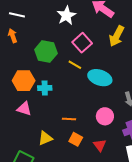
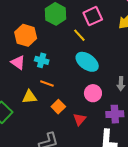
cyan ellipse: (100, 78) -> (87, 62), moved
cyan cross: (45, 88) -> (42, 60), moved
orange line: (69, 119) -> (47, 83), moved

